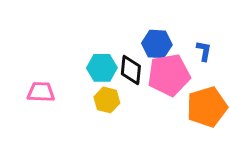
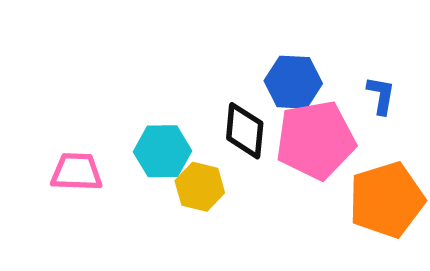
cyan hexagon: (102, 68) -> (162, 151), moved

